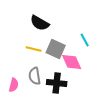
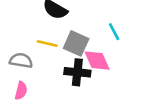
gray semicircle: (35, 76) -> (21, 61), moved, turned 108
black cross: (57, 83) -> (77, 72), moved

